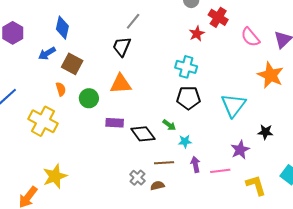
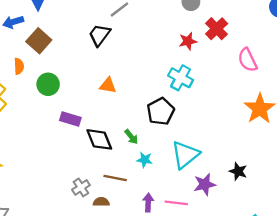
cyan cross: (186, 67) -> (181, 78), moved
orange triangle: (121, 84) -> (108, 85), moved, size x0.7
black pentagon: (188, 98) -> (161, 111), turned 30
cyan triangle: (233, 105) -> (185, 155), moved
purple arrow: (195, 164) -> (148, 203), moved

